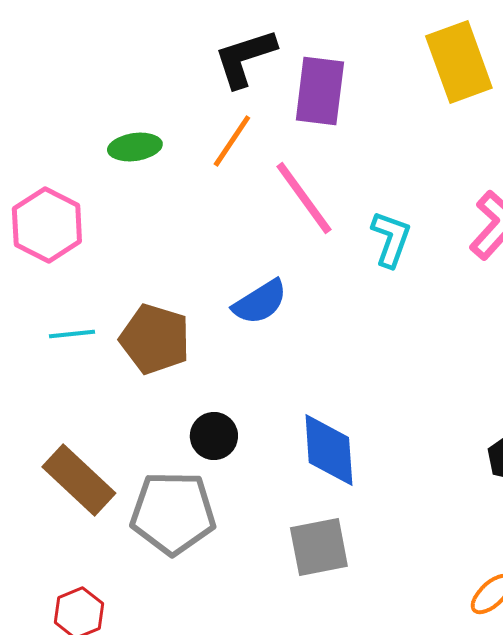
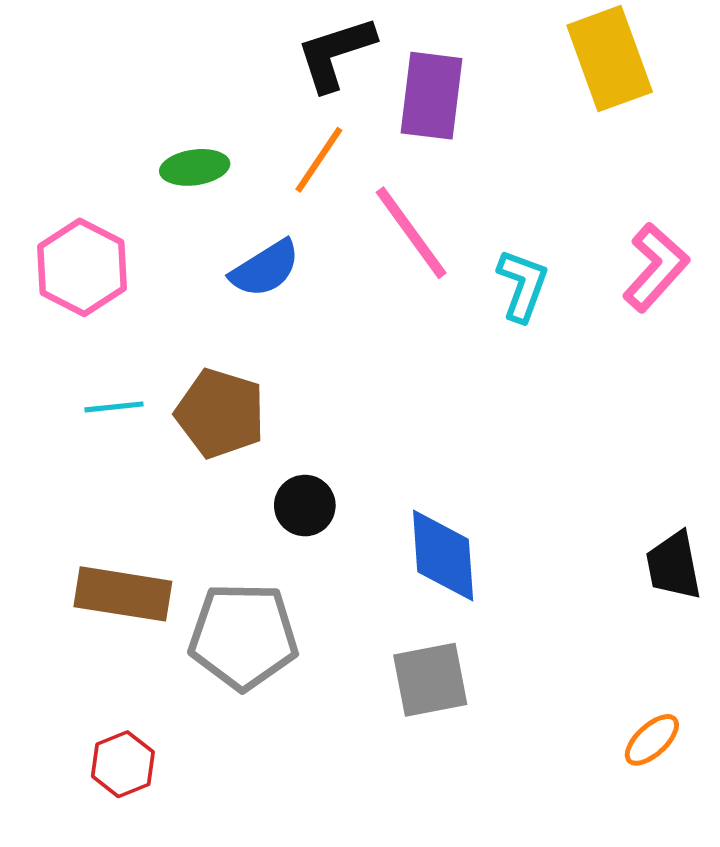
blue semicircle: (260, 302) -> (265, 269), moved
black circle: (214, 436) -> (305, 506), moved
brown rectangle: (79, 480) -> (123, 594), turned -34

